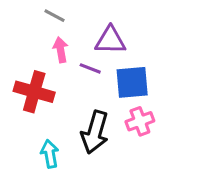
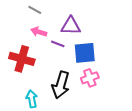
pink arrow: (61, 50) -> (39, 32), turned -63

